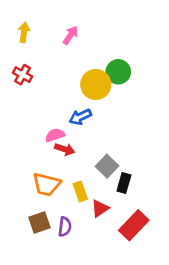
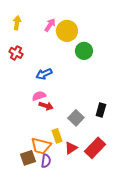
yellow circle: (96, 84) -> (67, 31), moved
blue arrow: (80, 117) -> (44, 74), moved
black rectangle: (124, 183) -> (101, 110), moved
orange trapezoid: (46, 184) -> (41, 146), moved
red rectangle: (134, 225) -> (95, 148), moved

